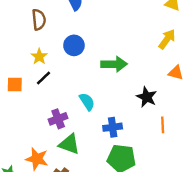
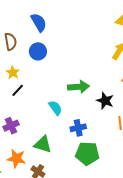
blue circle: (74, 45) -> (38, 51), moved
green arrow: (114, 64) -> (78, 87), moved
purple cross: (58, 119) -> (11, 126), moved

